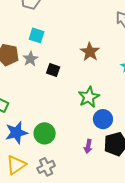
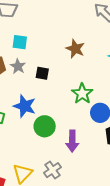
blue star: (16, 133) -> (25, 106), moved, turned -30
green circle: (45, 133) -> (45, 126), moved
purple arrow: (88, 146) -> (72, 141), moved, size x1.5

